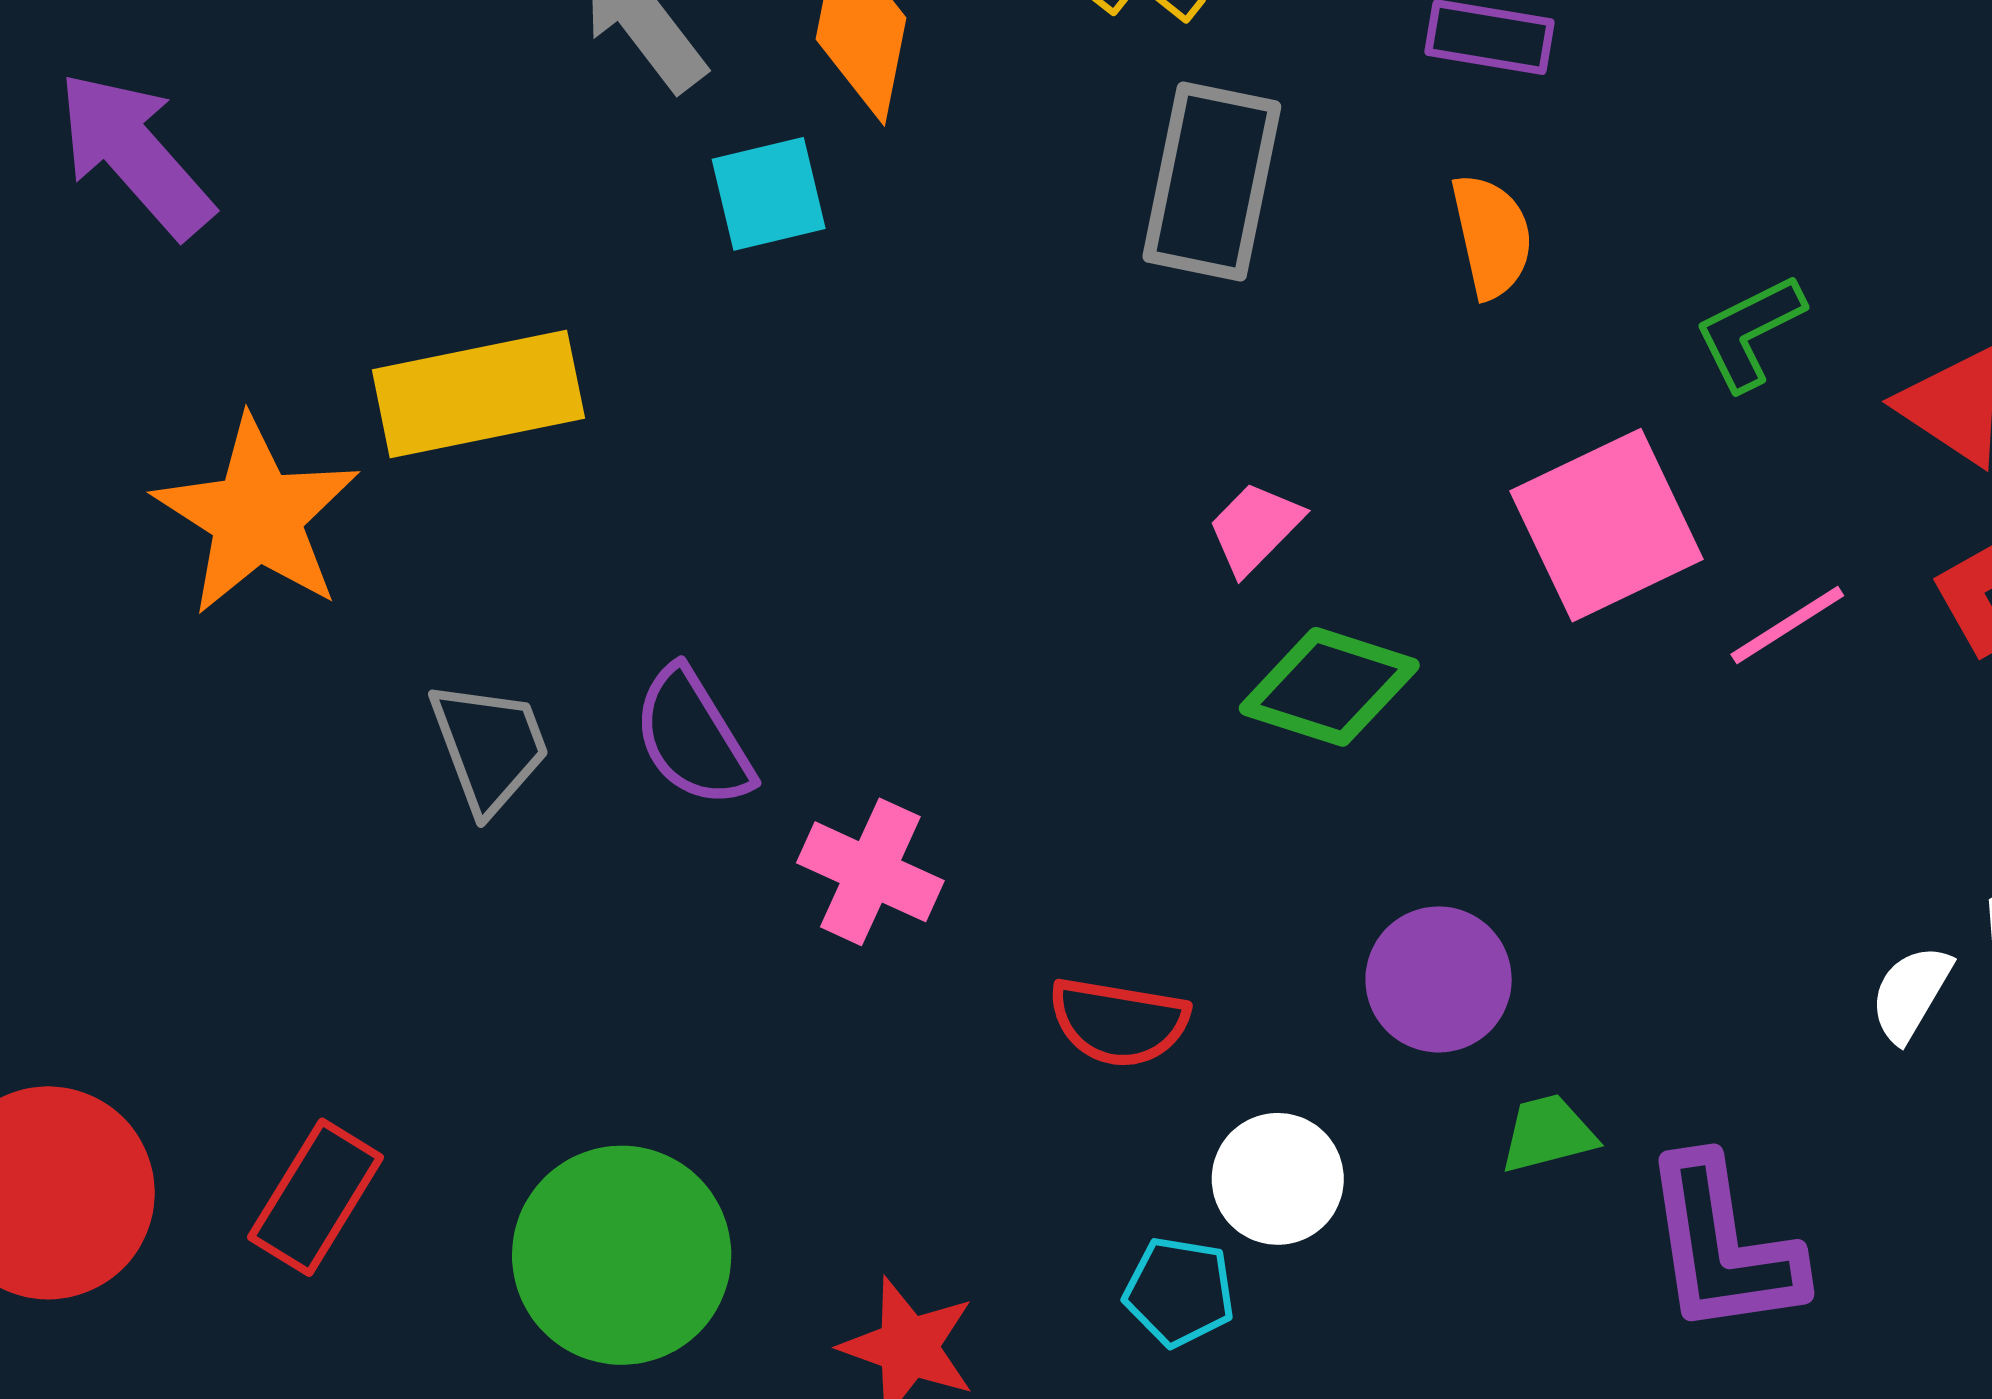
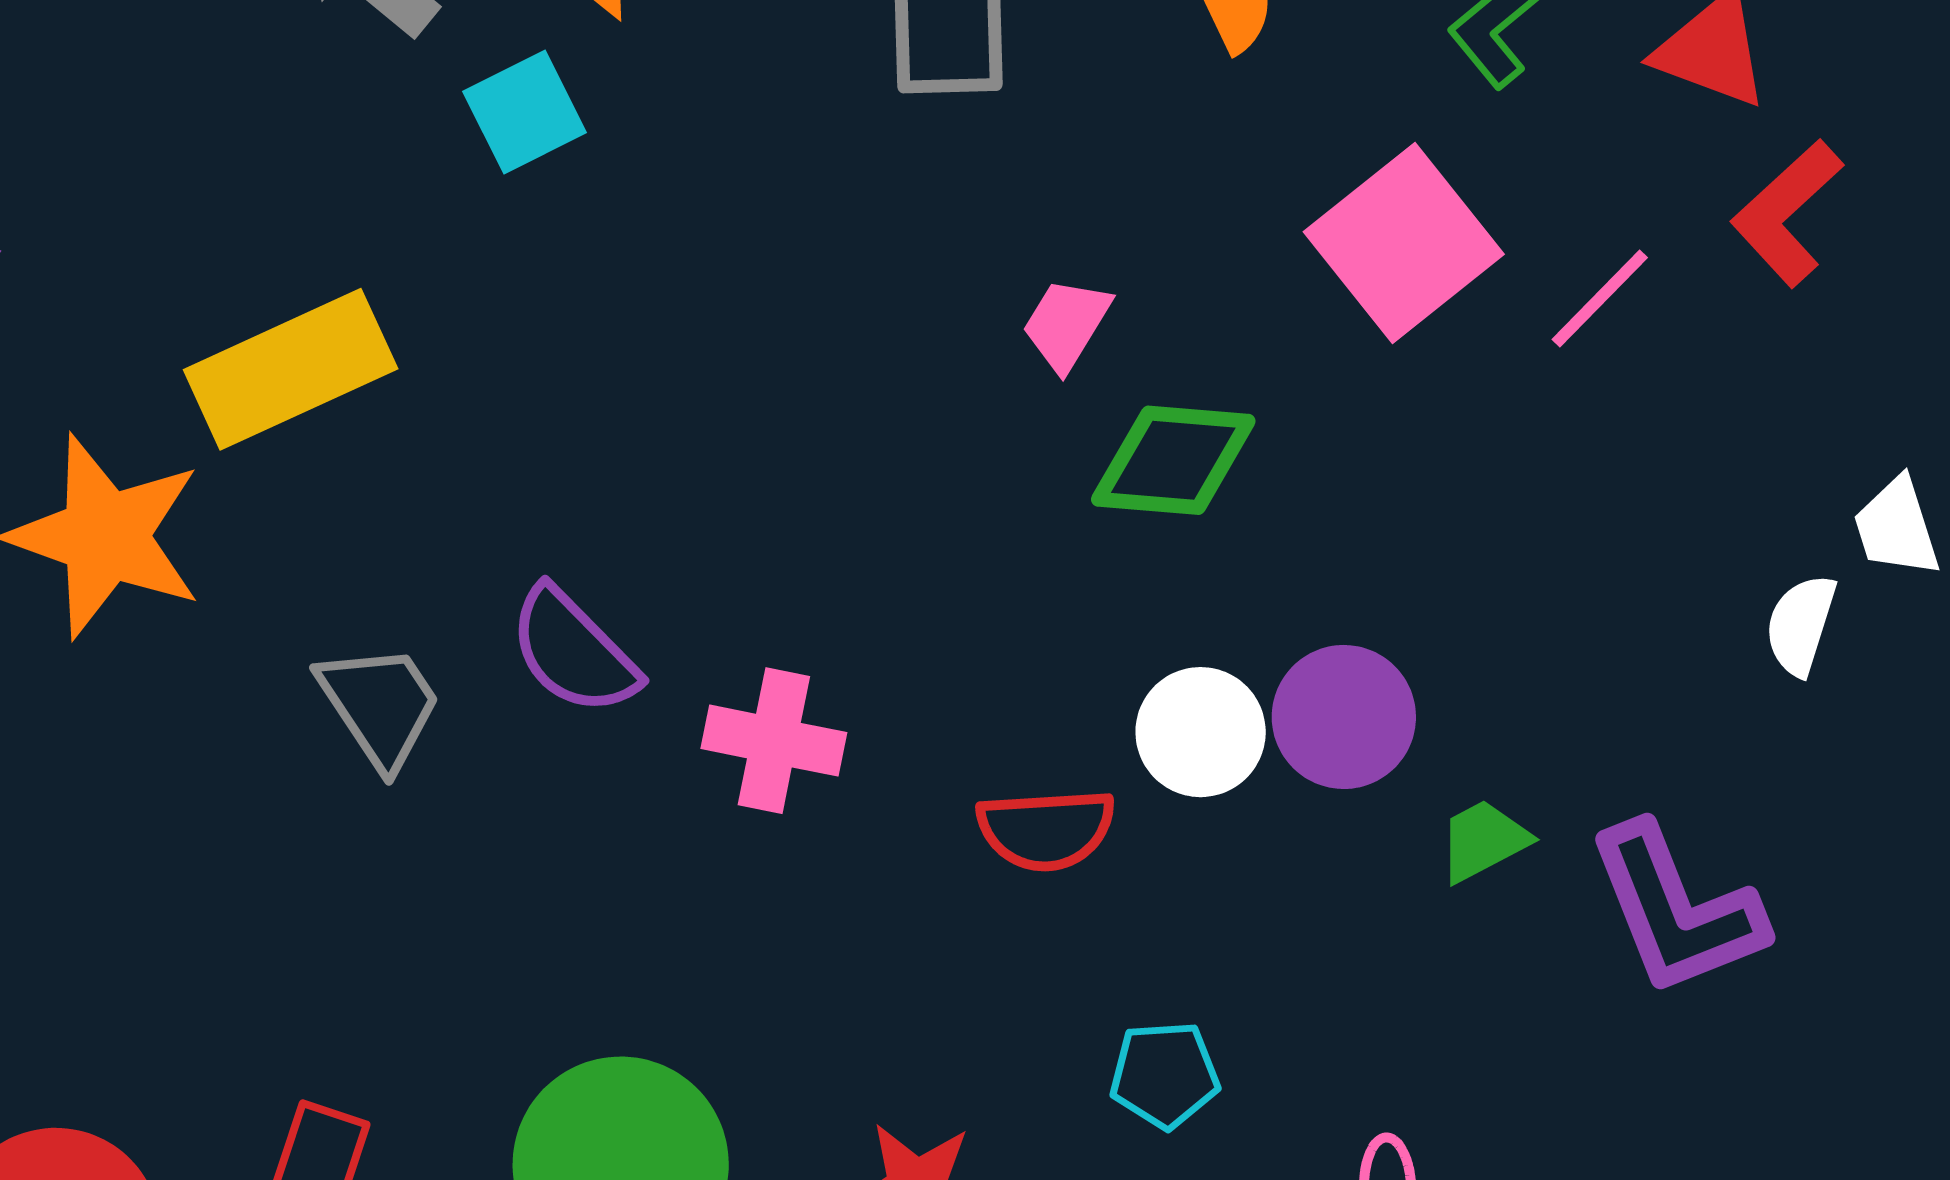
white circle: (1278, 1179) -> (1201, 732), moved

